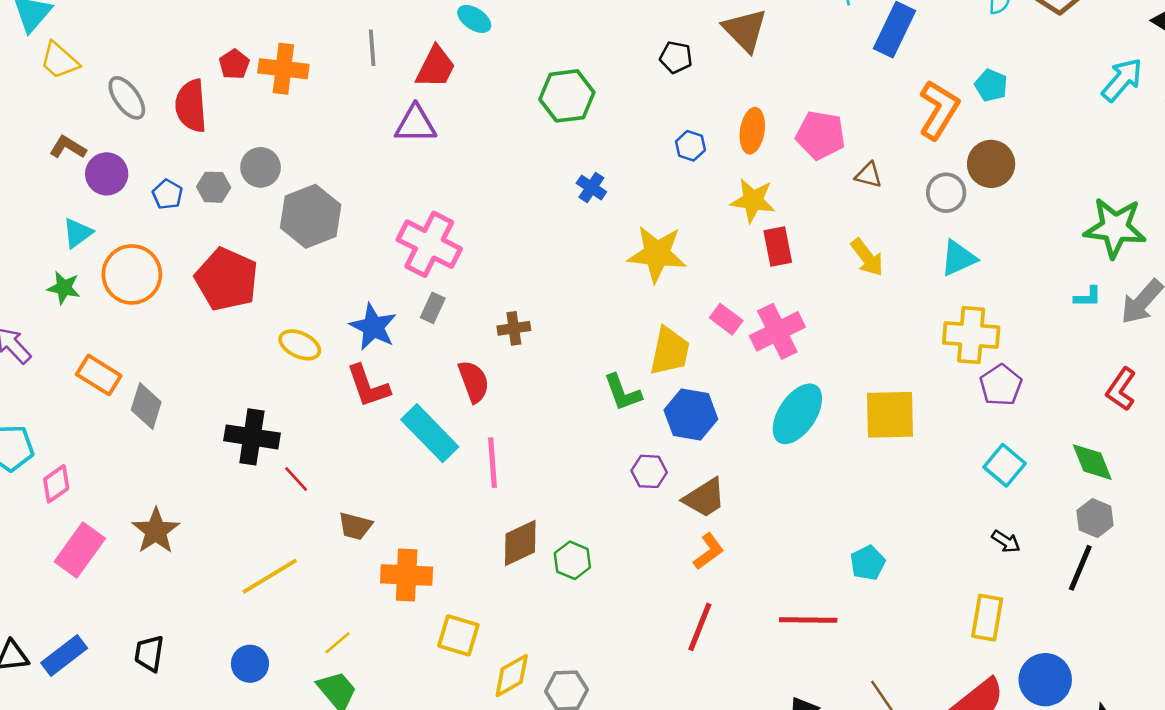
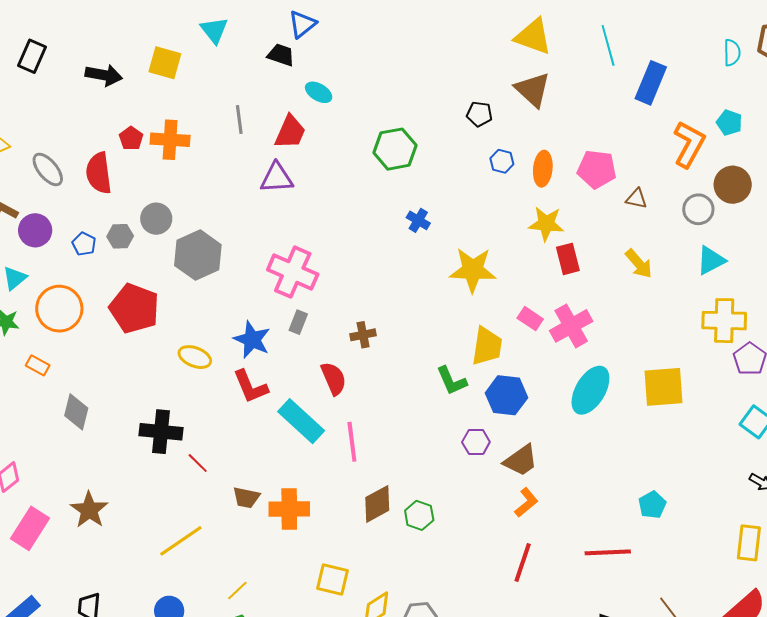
blue hexagon: (690, 146) -> (502, 161), moved
orange rectangle: (99, 375) -> (38, 365), moved, size x0.7
orange cross: (407, 575) -> (289, 509), moved

